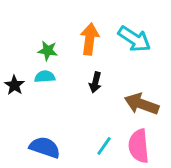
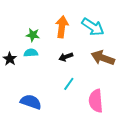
black arrow: (95, 82) -> (66, 57), turned 56
brown arrow: (142, 104) -> (103, 58), moved
cyan line: (104, 146) -> (69, 84), moved

